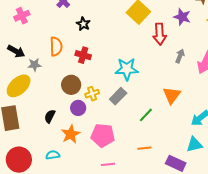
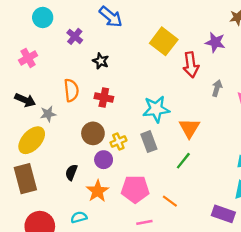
orange triangle: (172, 95) -> (189, 128), moved
gray rectangle: (118, 96) -> (149, 142), turned -60
orange line: (144, 148) -> (170, 201), moved, turned 48

